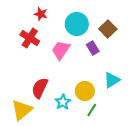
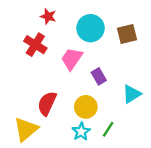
brown square: (108, 29) -> (127, 34), turned 30
purple rectangle: (93, 48) -> (99, 76), moved
yellow circle: (85, 91) -> (86, 107), moved
cyan star: (63, 102) -> (81, 132), moved

